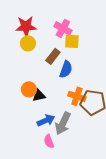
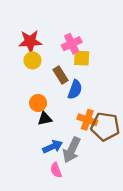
pink cross: (63, 28) -> (72, 44), turned 36
brown rectangle: (53, 56) -> (60, 75), turned -70
orange circle: (29, 89) -> (38, 103), moved

